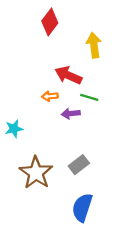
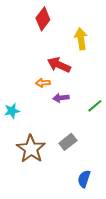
green line: (89, 97) -> (95, 106), moved, turned -56
blue semicircle: (82, 207) -> (84, 179), moved, size x0.7

